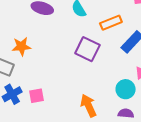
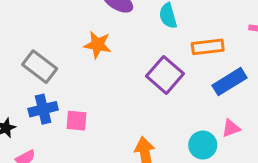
orange star: (21, 46) -> (98, 45), moved

